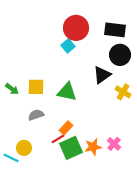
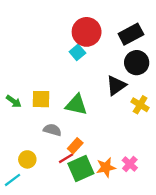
black rectangle: (115, 30) -> (131, 34), turned -35
gray semicircle: (36, 115) -> (52, 130), moved, turned 35
yellow circle: (24, 148) -> (27, 159), moved
cyan line: (11, 158) -> (13, 180), turned -63

